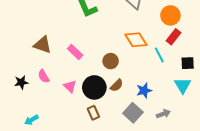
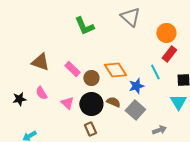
orange diamond: (136, 40) -> (115, 70), moved
brown circle: (111, 61) -> (91, 78), moved
brown semicircle: (117, 85) -> (113, 102), turned -112
blue star: (144, 90) -> (136, 86), moved
gray square: (133, 113) -> (135, 110), moved

